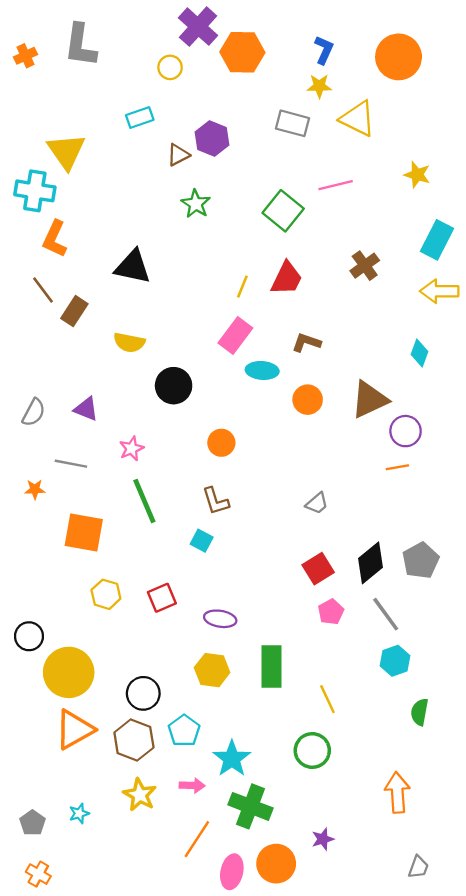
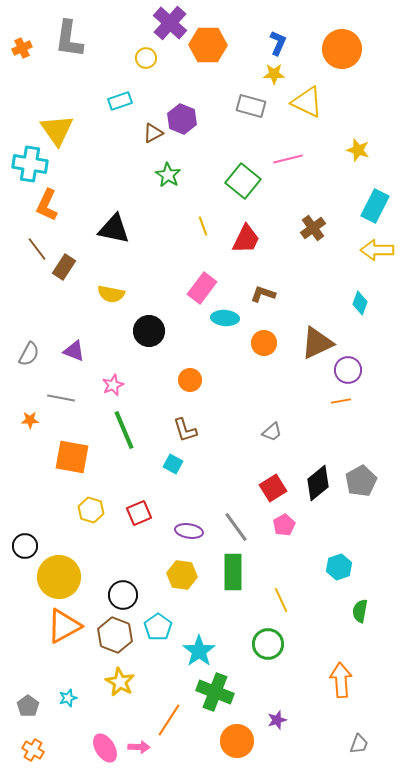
yellow line: (242, 287) -> (203, 226), moved, turned -42
gray line: (386, 614) -> (236, 527), moved
pink arrow: (192, 785) -> (139, 747), moved
pink ellipse: (232, 872) -> (105, 748), moved, turned -44

